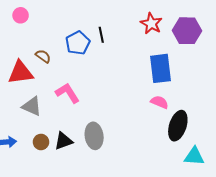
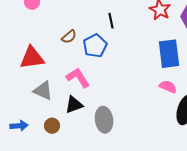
blue pentagon: (78, 43) -> (95, 46), moved
brown semicircle: (43, 56) -> (69, 37), moved, turned 105
black triangle: (63, 141) -> (74, 105), moved

